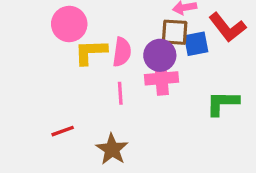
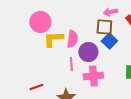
blue square: (196, 44) -> (109, 41), moved, turned -35
purple circle: (160, 55) -> (88, 52), moved
pink cross: (161, 78) -> (93, 76), moved

